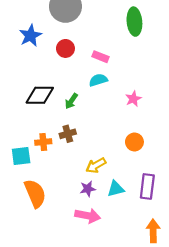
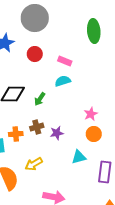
pink star: (133, 99) -> (91, 114), moved
yellow arrow: (96, 165) -> (34, 164), moved
purple star: (88, 189) -> (57, 133), moved
cyan triangle: (116, 189) -> (79, 157), moved

